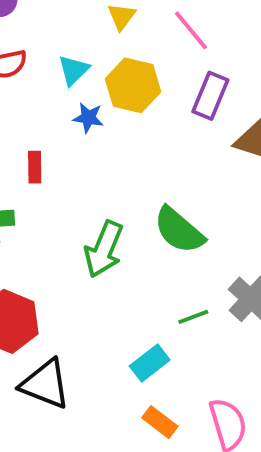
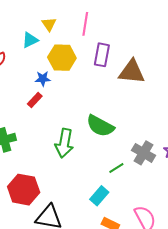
pink line: (191, 30) -> (85, 24), turned 60
cyan triangle: (74, 70) -> (30, 40), moved, turned 30
red rectangle: (35, 167) -> (35, 100), moved, turned 56

